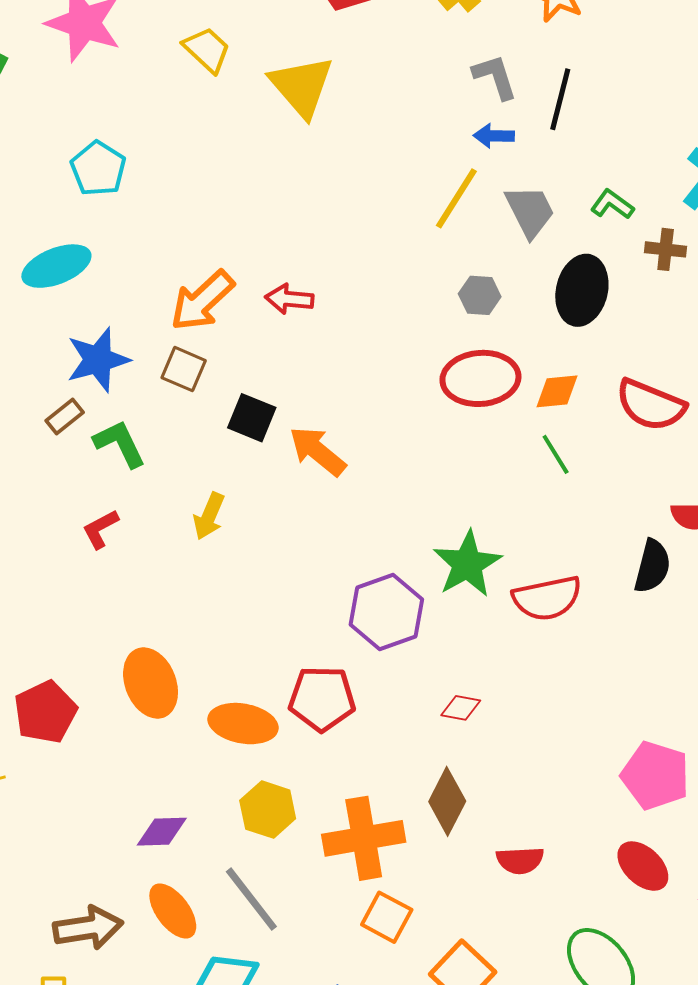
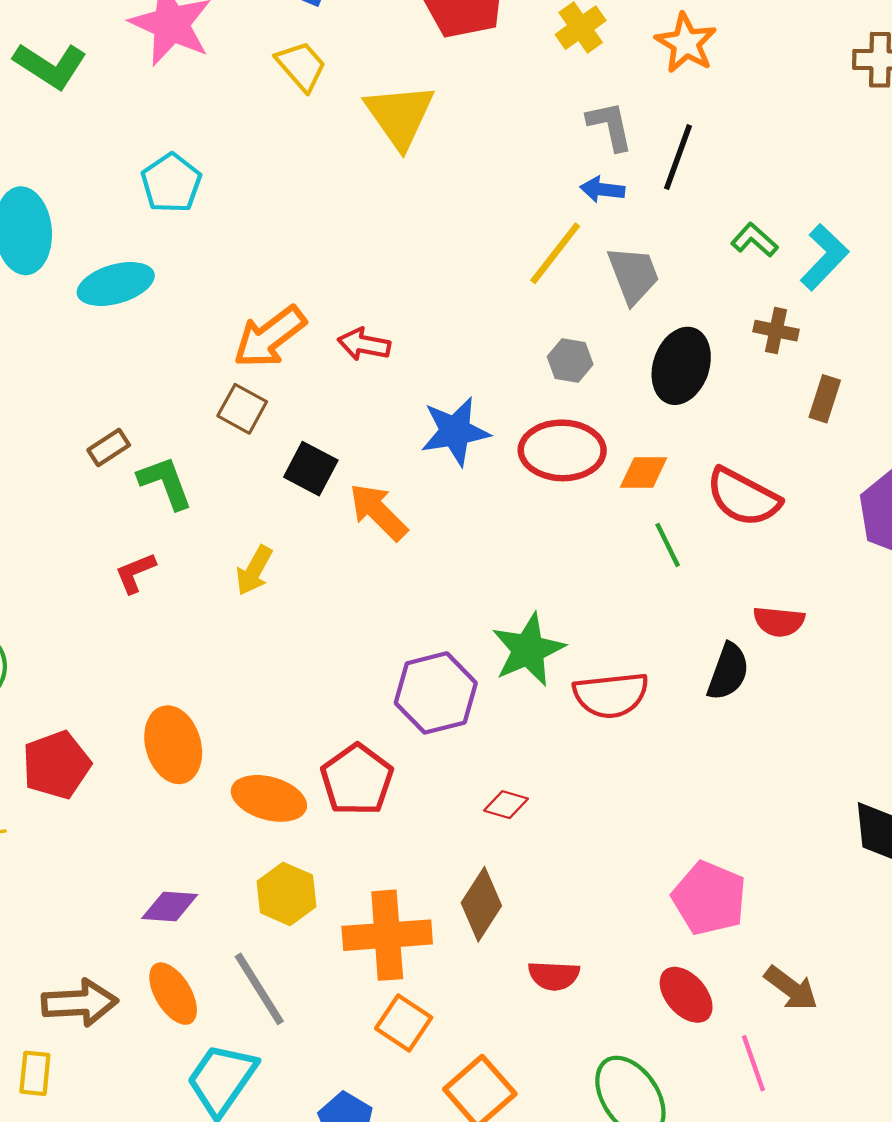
green L-shape: (612, 204) -> (754, 240), moved
blue star: (98, 360) -> (455, 431), moved
green line: (556, 454) -> (668, 545), moved
red pentagon: (322, 699) -> (357, 780), turned 30

